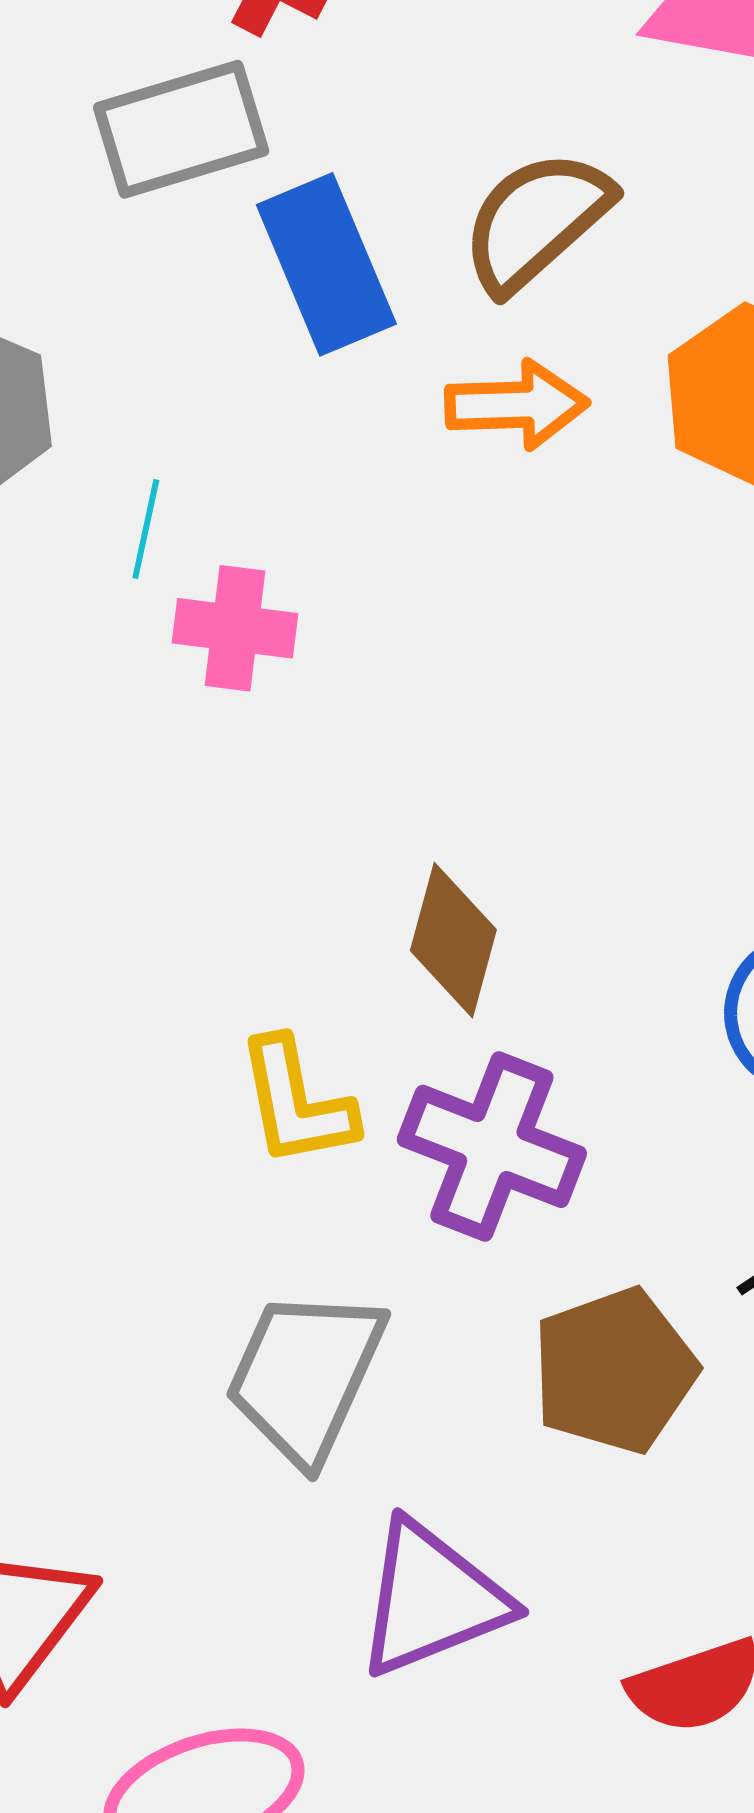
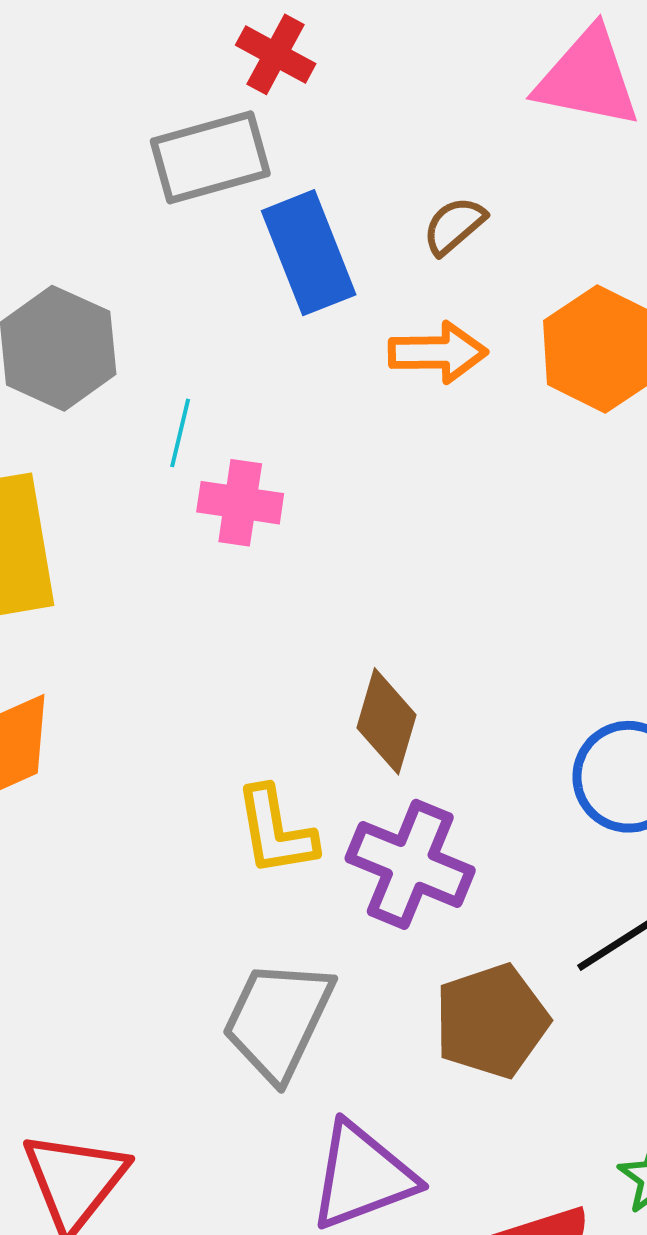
brown semicircle: (536, 221) -> (454, 226), size x0.6

